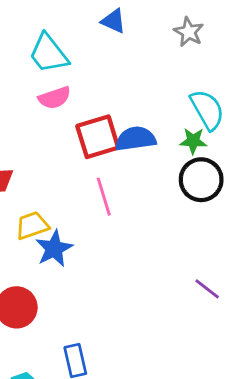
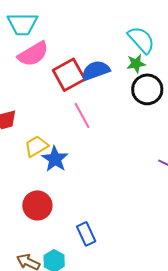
cyan trapezoid: (49, 54) -> (22, 24), turned -40
pink semicircle: (55, 98) -> (33, 54), size x1.4

